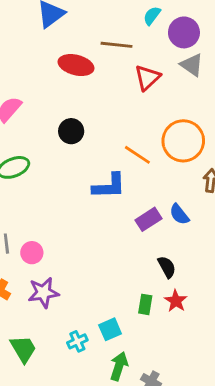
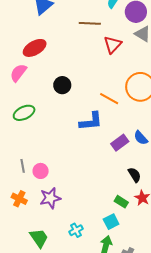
red ellipse: (76, 65) -> (35, 48), moved, turned -40
green rectangle: (145, 304) -> (121, 202), turned -64
cyan square: (110, 329) -> (111, 222), moved

